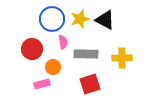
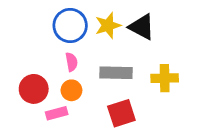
pink semicircle: (63, 42) -> (71, 62), moved
red circle: (32, 49) -> (34, 89), moved

